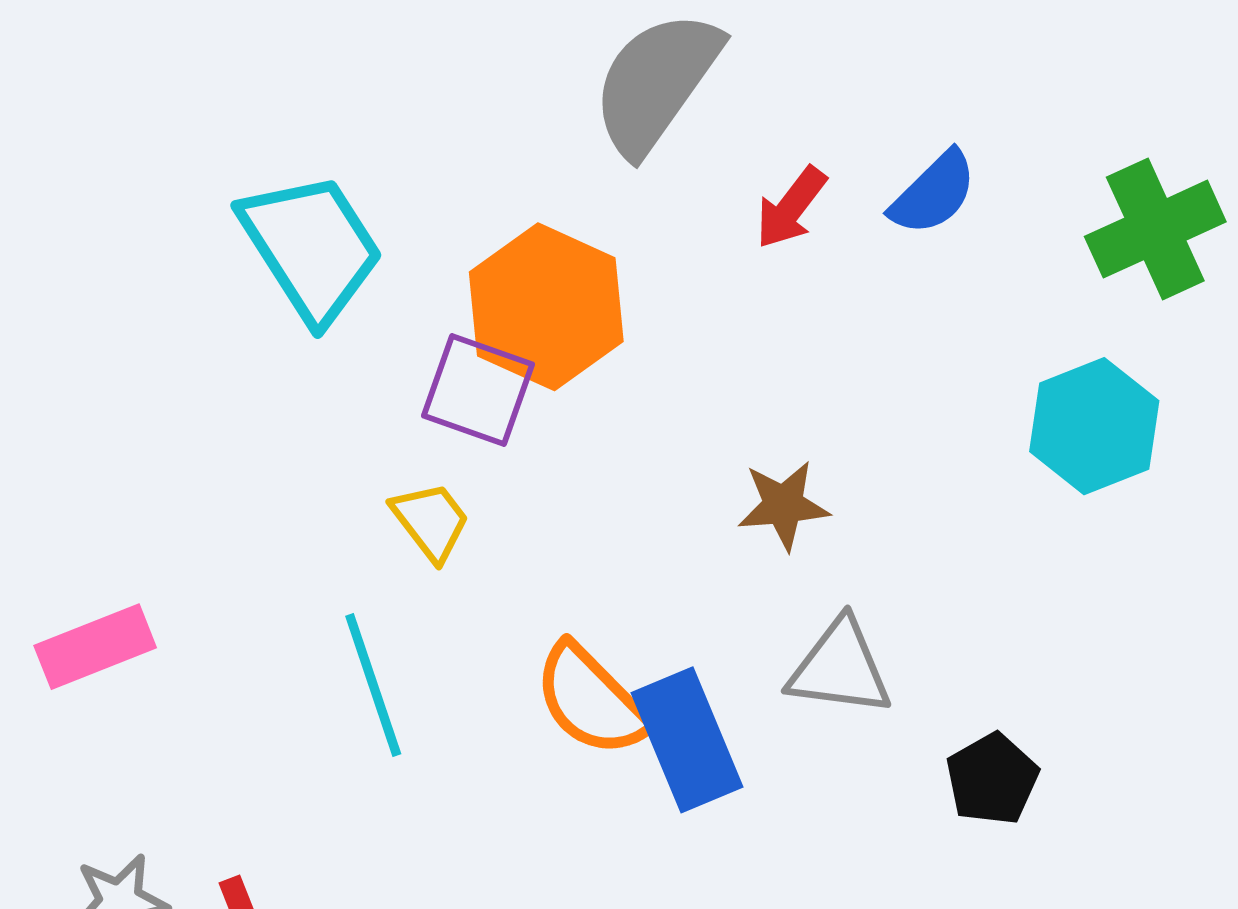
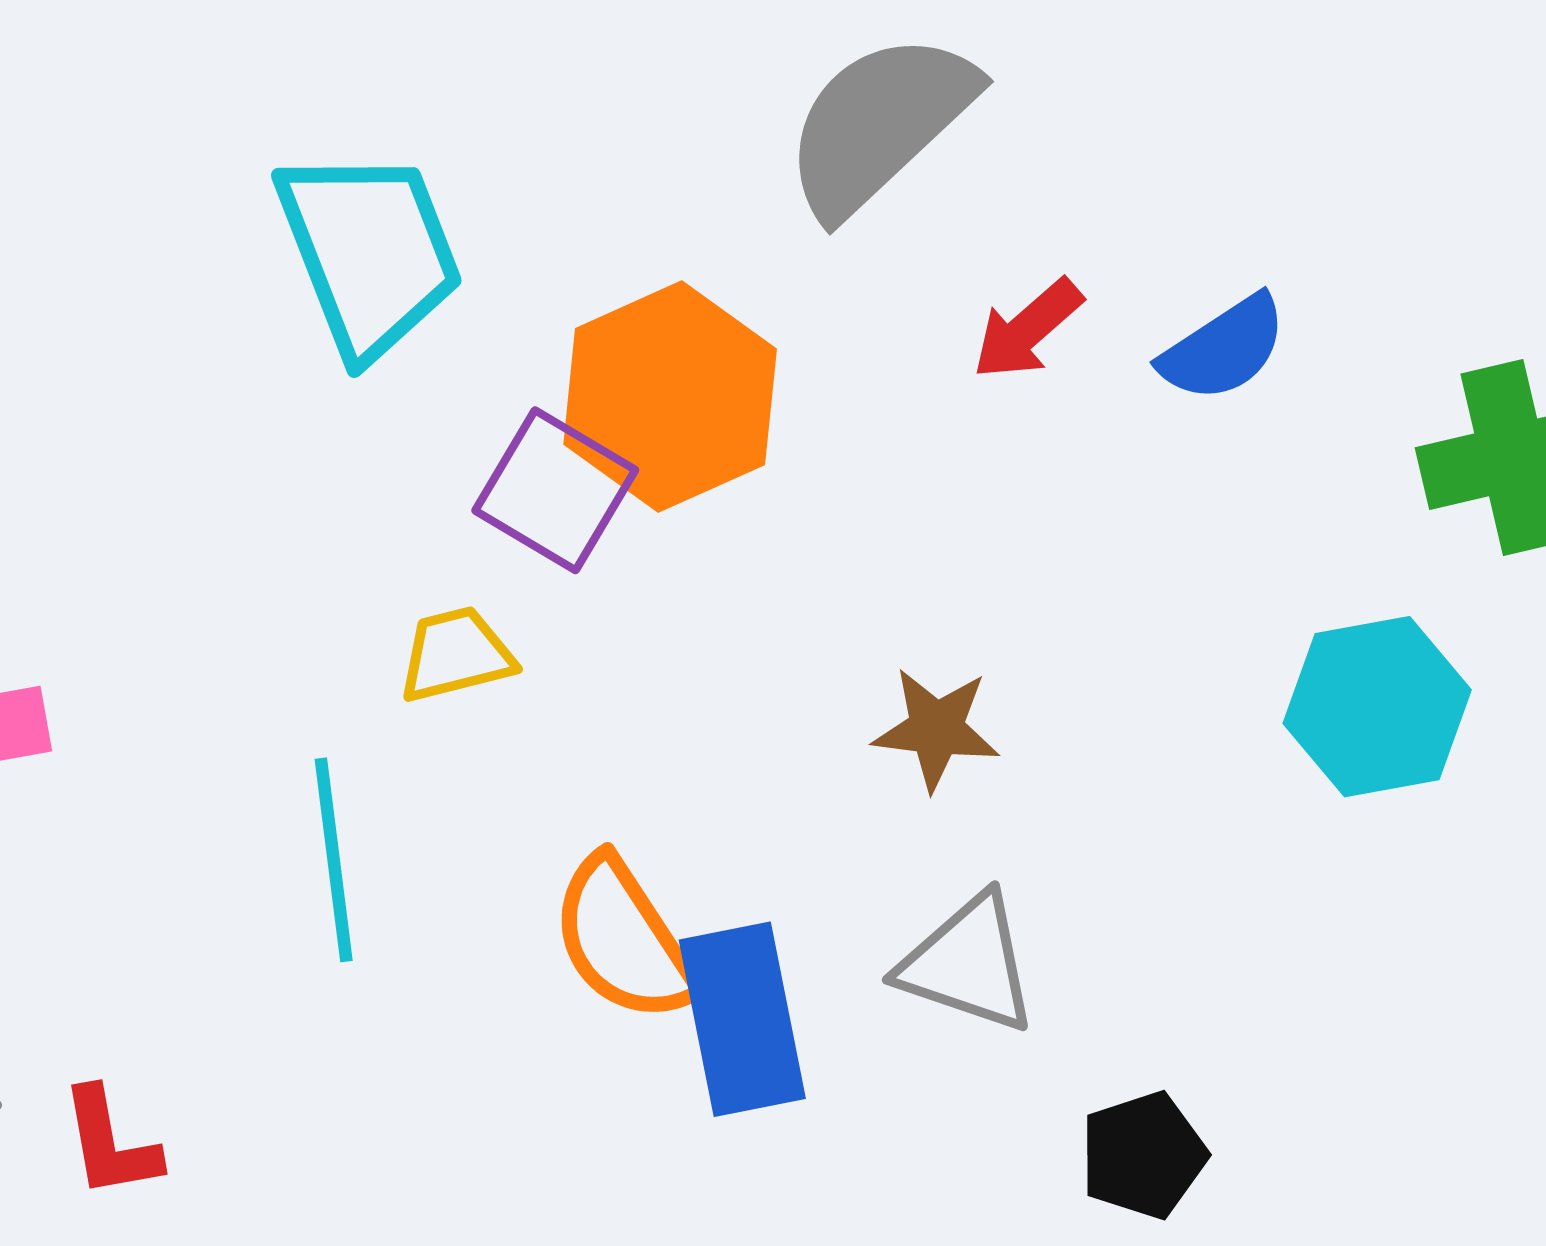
yellow trapezoid: (431, 521) -> (456, 655), turned -78

